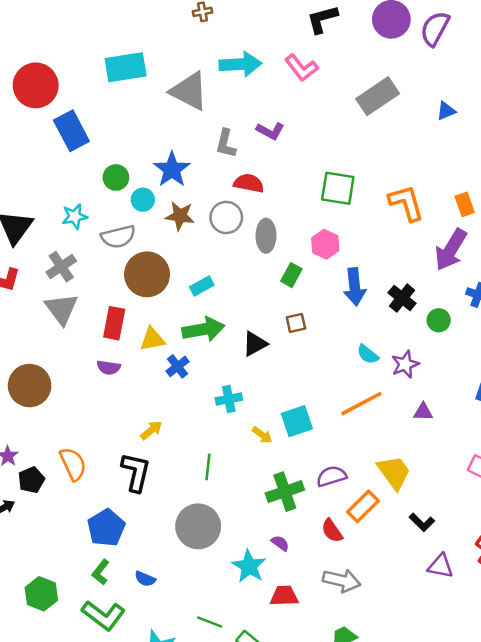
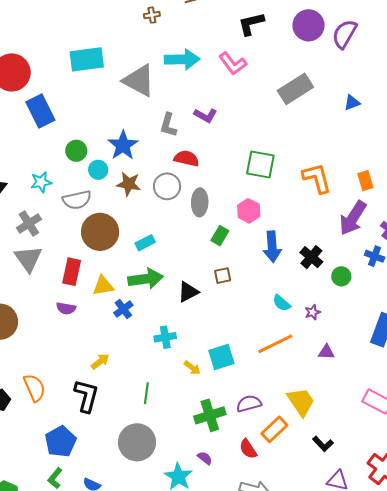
purple star: (405, 364) -> (313, 312), size x0.7

